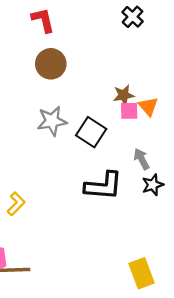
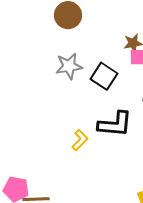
yellow L-shape: (16, 204) -> (80, 140), moved

